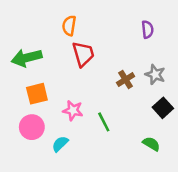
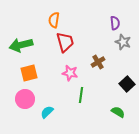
gray star: (155, 74) -> (123, 42), moved
pink star: (73, 110) -> (70, 73), moved
green line: (104, 122) -> (81, 95), turned 35

